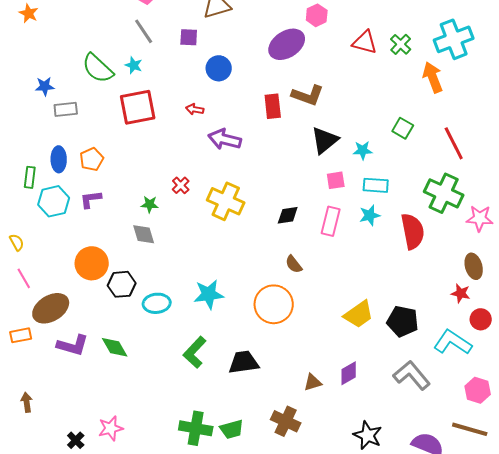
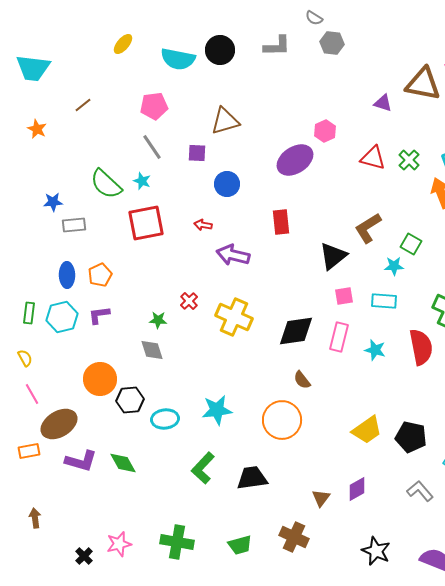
brown L-shape: (308, 95) -> (368, 228), moved, turned 128
cyan star: (363, 150) -> (394, 266), moved
green rectangle: (30, 177) -> (29, 313), moved
black diamond: (288, 215) -> (296, 331), size x1.6
cyan star: (370, 215) -> (375, 350), moved, turned 30
gray L-shape: (412, 375) -> (420, 491), size x0.7
brown triangle: (313, 382) -> (321, 498), turned -36
green cross: (196, 428) -> (177, 542), moved

